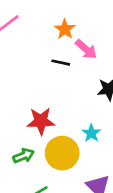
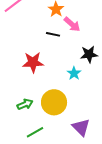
red star: (41, 121) -> (33, 62), moved
cyan star: (91, 133) -> (74, 73), moved

